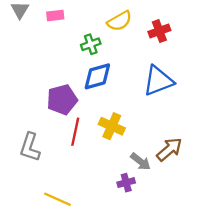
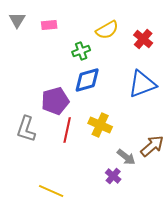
red cross: (159, 31) -> (143, 39), turned -30
gray L-shape: (30, 147) -> (26, 129), moved
purple cross: (126, 183) -> (113, 176), turned -35

